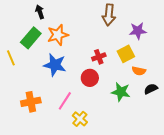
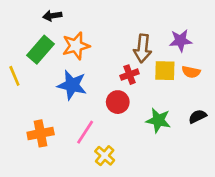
black arrow: (40, 12) -> (52, 16), turned -80
brown arrow: (109, 15) -> (143, 48), moved
yellow square: (126, 54) -> (165, 71), turned 30
orange semicircle: (139, 71) -> (191, 72), moved

